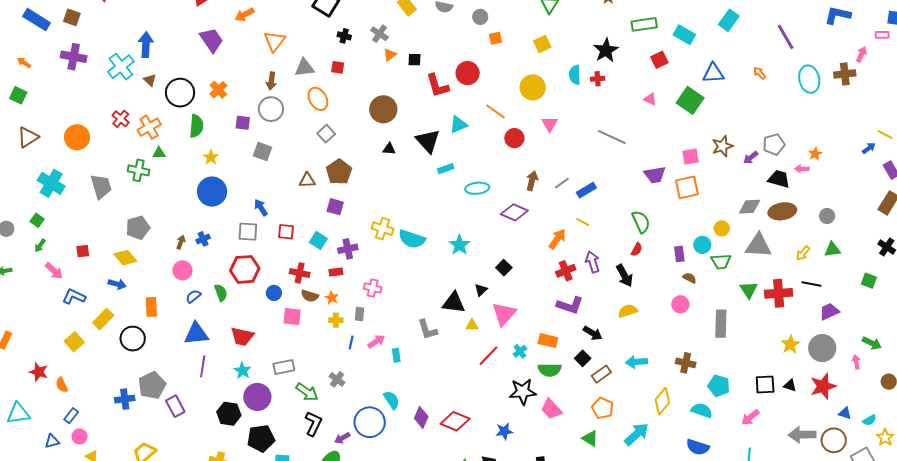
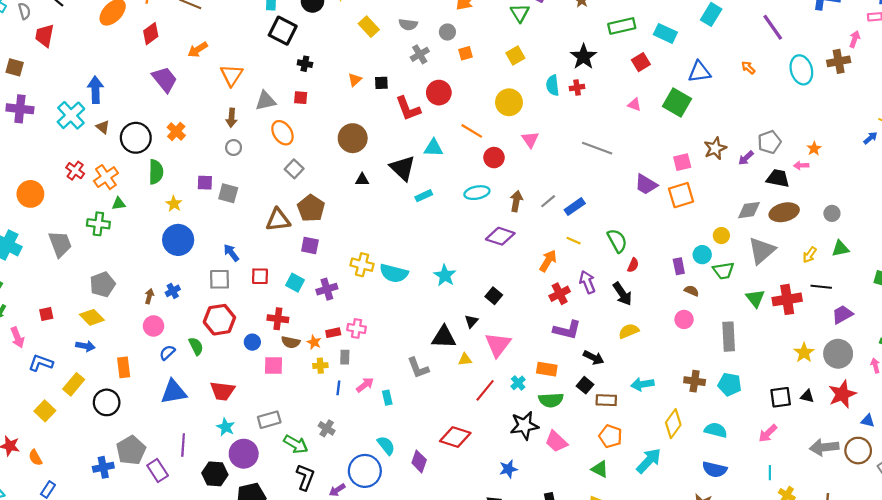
gray cross: (380, 34) -> (420, 54), moved, turned 30
gray circle: (271, 109) -> (234, 148), size x0.6
purple square: (243, 123) -> (205, 183), moved
cyan triangle: (458, 124) -> (433, 148), turned 30
purple trapezoid: (655, 175) -> (646, 184), turned 45
brown triangle: (307, 180) -> (278, 220), size x1.4
cyan ellipse: (477, 188) -> (477, 193), moved
green semicircle: (641, 222) -> (617, 241), moved
gray triangle: (758, 245) -> (762, 250), turned -40
pink arrow: (54, 271) -> (17, 337), turned 30
red rectangle: (336, 272) -> (333, 333), moved
purple line: (203, 366) -> (183, 445), moved
brown rectangle: (601, 374) -> (606, 400), turned 42
cyan pentagon: (719, 386) -> (730, 384), moved
red diamond: (455, 421) -> (455, 437), moved

